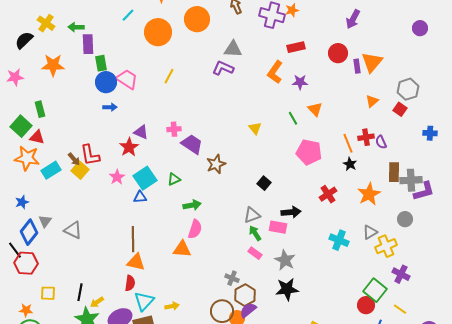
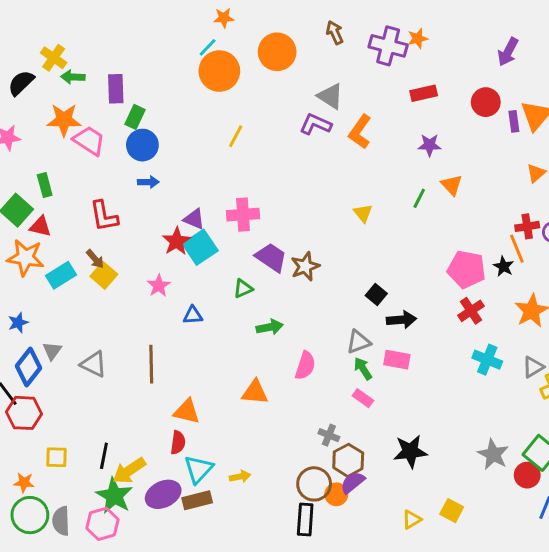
cyan line: (128, 15) -> (208, 47), moved
green arrow: (76, 27) -> (73, 77), moved
gray triangle: (233, 49) -> (330, 96), turned 30
green rectangle: (101, 63) -> (135, 117), turned 35
orange L-shape: (275, 72) -> (360, 132), moved
pink trapezoid: (127, 79) -> (89, 141), moved
green line: (293, 118) -> (419, 198), turned 56
pink cross: (174, 129) -> (243, 215), size x1.5
orange line: (348, 143) -> (517, 249), moved
purple trapezoid: (192, 144) -> (271, 258), moved
pink pentagon: (309, 152) -> (467, 269), moved
red L-shape: (90, 155) -> (104, 216), moved
cyan square: (145, 178) -> (200, 247), moved
black arrow: (291, 212) -> (401, 320), moved
pink semicircle: (195, 229) -> (305, 366), moved
brown line: (133, 239) -> (151, 364), moved
cyan cross: (339, 240) -> (487, 360), moved
gray star: (285, 260) -> (493, 454), moved
yellow arrow: (97, 302) -> (129, 471), size x1.6

